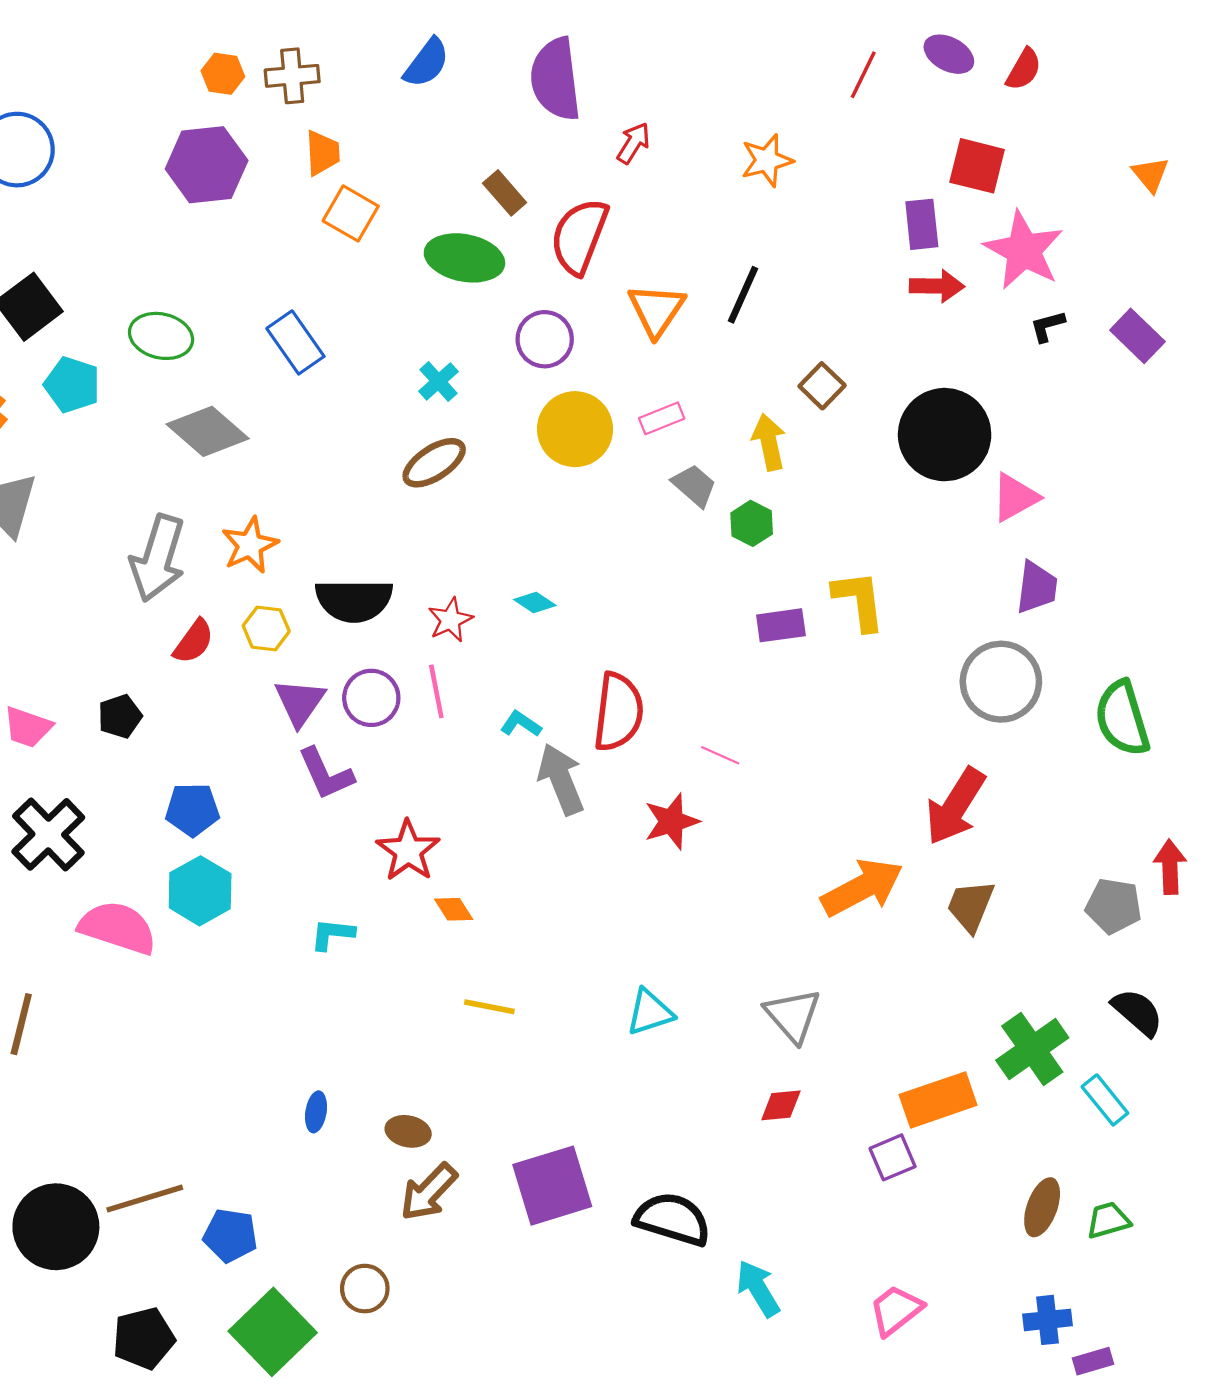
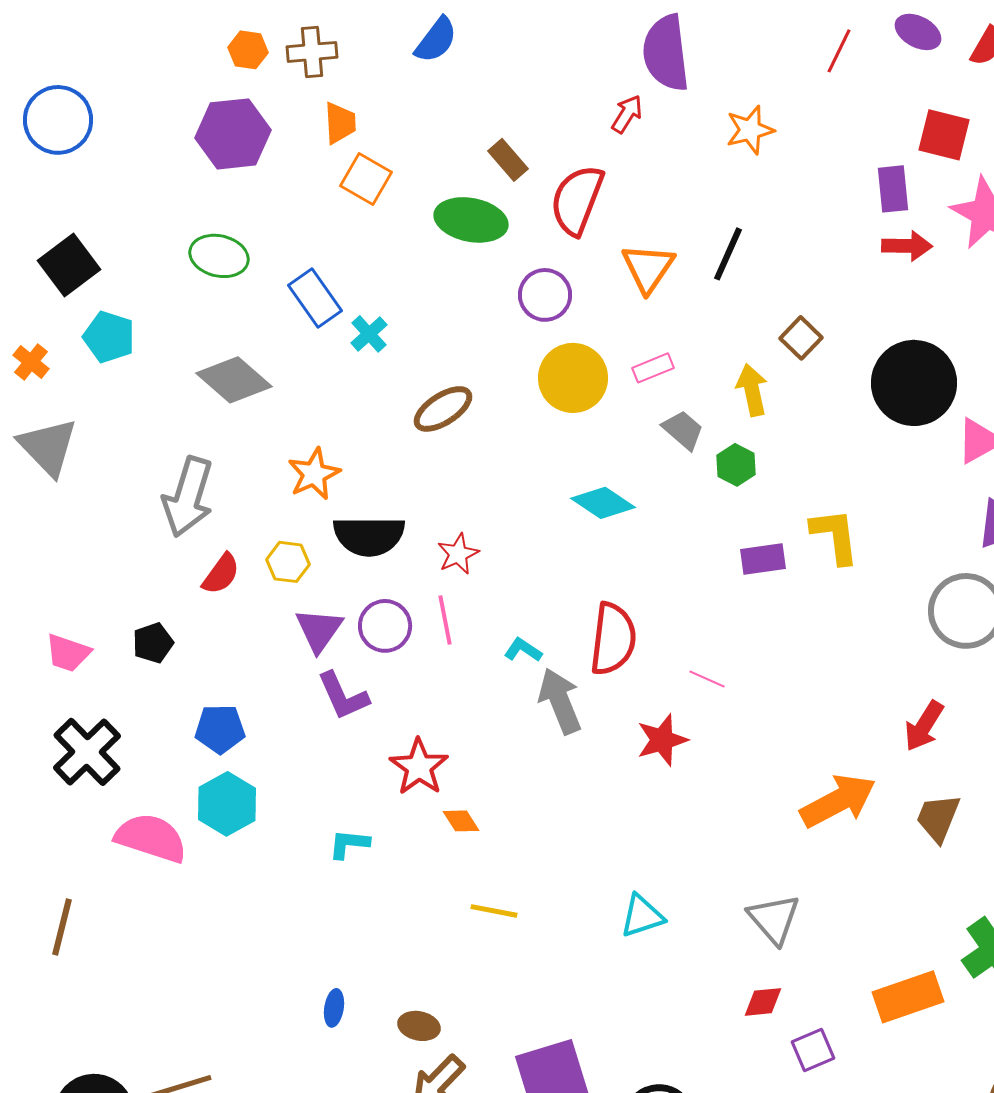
purple semicircle: (555, 79) -> (666, 53), moved
green ellipse: (161, 336) -> (219, 256), moved
cyan cross: (438, 381) -> (369, 334), moved
orange star: (250, 545) -> (314, 474), moved
cyan diamond: (535, 603) -> (603, 503), moved, size x1.6
red arrow: (955, 806) -> (924, 726), size x0.7
purple square: (893, 1157) -> (813, 1050), moved

